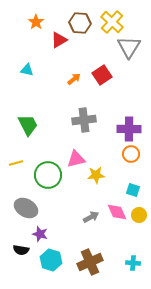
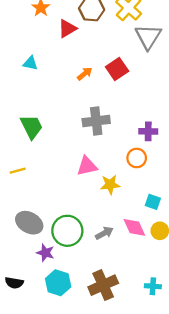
purple cross: (129, 129) -> (148, 131), size x0.7
orange circle: (131, 154) -> (137, 158), moved
green circle: (48, 175) -> (67, 231), moved
black semicircle: (21, 250) -> (14, 283), moved

